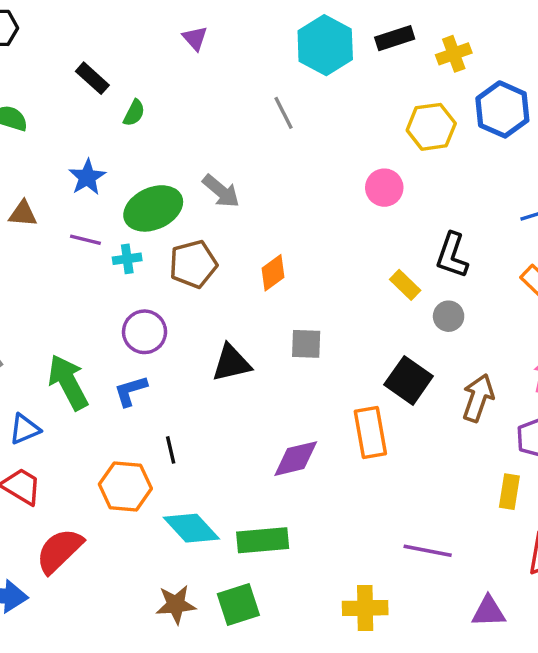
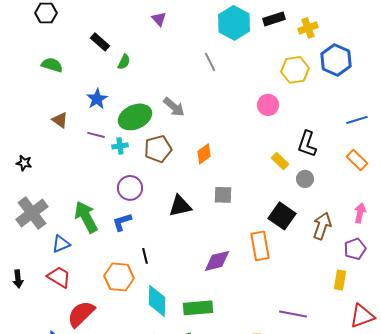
brown triangle: (23, 214) -> (60, 120), turned 30
cyan diamond: (191, 528) -> (157, 301), turned 44

